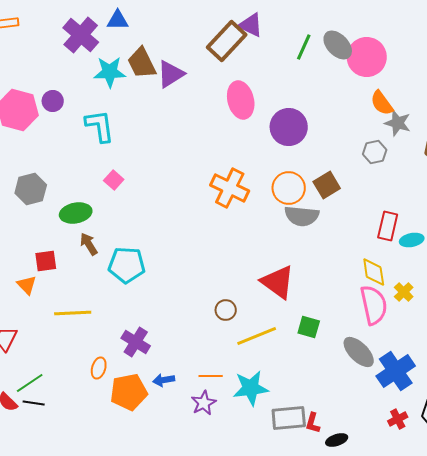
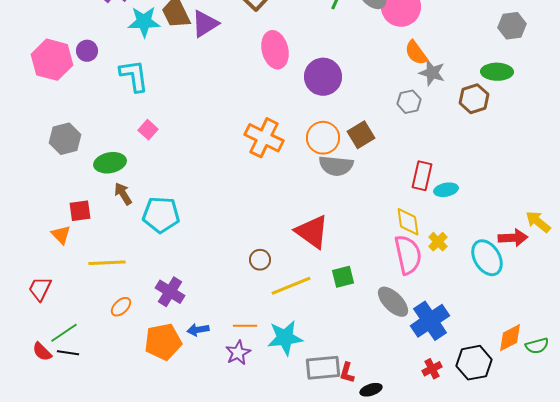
green square: (309, 327) -> (343, 277), turned -30
orange ellipse: (99, 368) -> (121, 307), moved, turned 30

